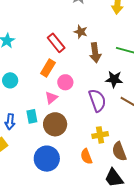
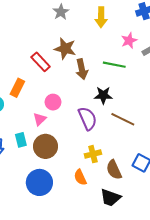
brown star: (81, 32) -> (65, 49), size x1.5
orange rectangle: (48, 68) -> (17, 88), moved
black trapezoid: (114, 178) -> (110, 198), turned -30

